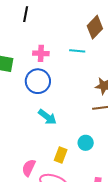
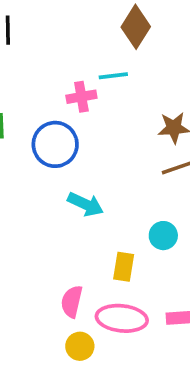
pink cross: (41, 53) -> (81, 97), moved

